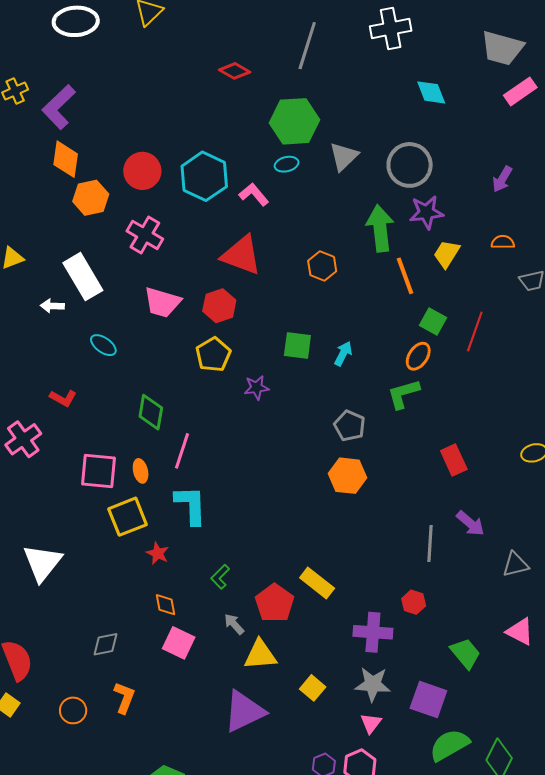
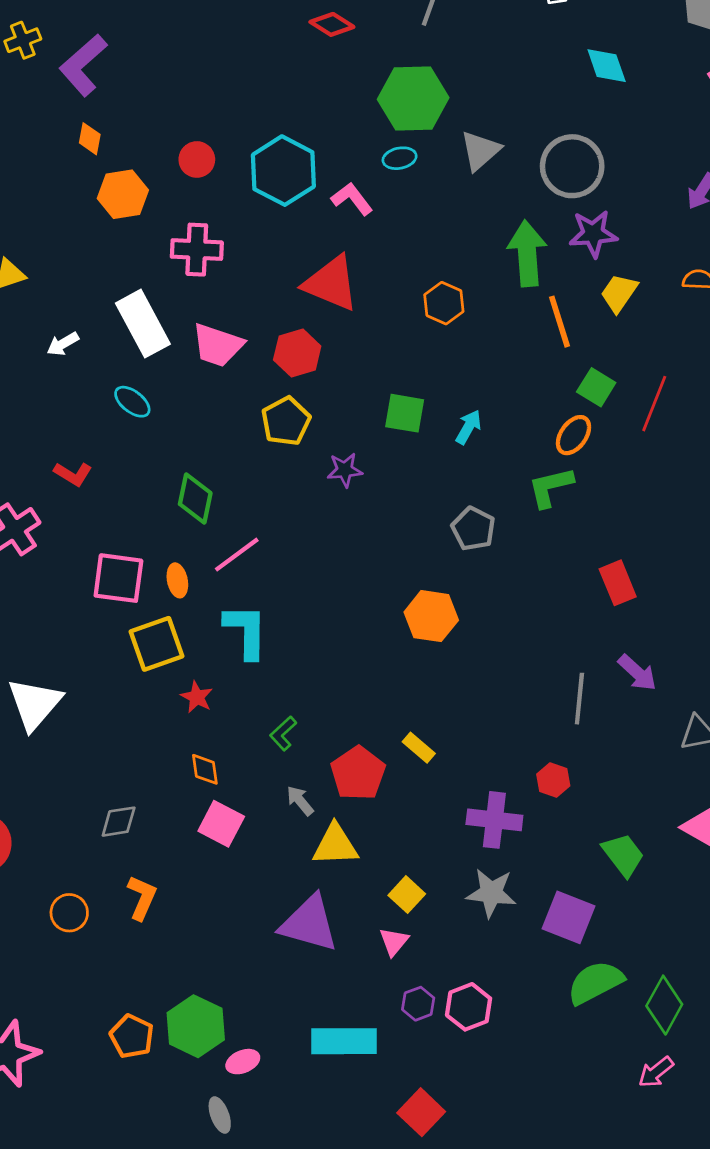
orange diamond: (66, 159) -> (90, 139), size x0.6
red circle: (142, 171) -> (197, 159), size x0.7
pink cross: (145, 235) -> (197, 250), turned -30
white rectangle: (83, 277) -> (143, 324), moved
white arrow: (52, 306) -> (63, 344), turned -35
pink line: (182, 451) -> (237, 555), turned 33
orange hexagon: (347, 476) -> (431, 616), moved
yellow rectangle: (317, 583) -> (419, 748), size x0.7
purple triangle: (244, 711) -> (309, 924), turned 39
pink triangle: (371, 723) -> (394, 942), moved

